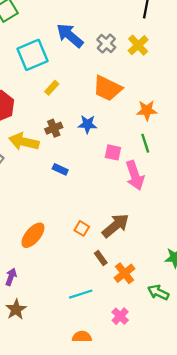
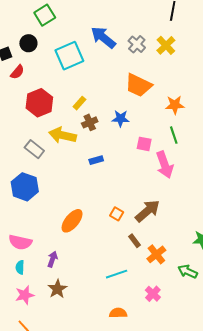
yellow rectangle: (52, 88) -> (79, 103), moved
blue rectangle: (60, 169) -> (96, 160), turned -40

